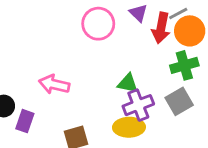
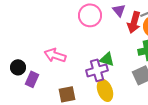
purple cross: (138, 105) -> (97, 70), moved
yellow ellipse: (129, 127) -> (105, 90), turned 65

